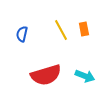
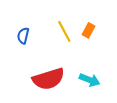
orange rectangle: (84, 29) -> (89, 30), turned 40

